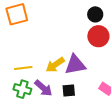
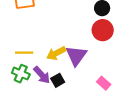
purple triangle: (75, 65) -> (76, 56), turned -50
black square: (69, 91) -> (58, 80), moved, turned -32

